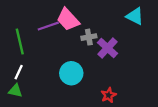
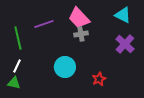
pink trapezoid: (68, 20) -> (79, 18), moved
purple cross: (107, 48) -> (125, 44), moved
red star: (109, 95) -> (99, 79), moved

